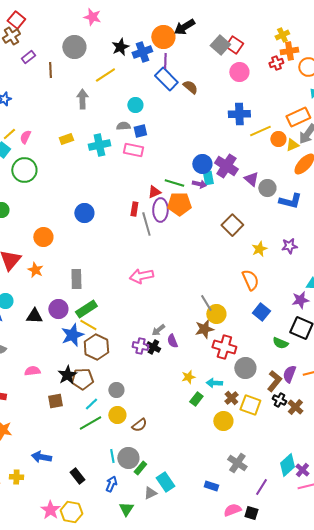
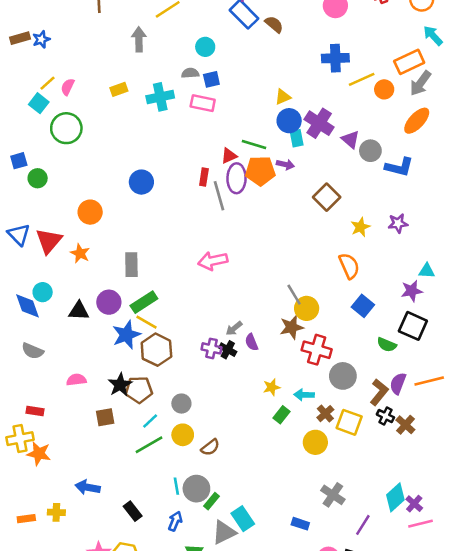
yellow triangle: (292, 145) -> (283, 97), moved
purple arrow: (199, 184) -> (285, 164), moved
gray triangle: (150, 493) -> (224, 532), size x1.5

